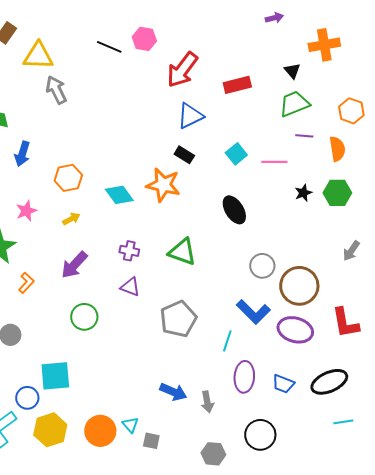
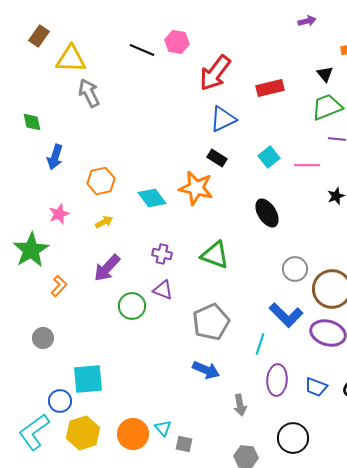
green circle: (84, 317) -> (132, 306), moved
blue arrow: (173, 392) -> (206, 370), moved

